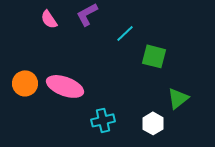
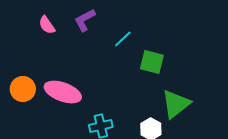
green triangle: (178, 98) -> (176, 104), size x1.4

